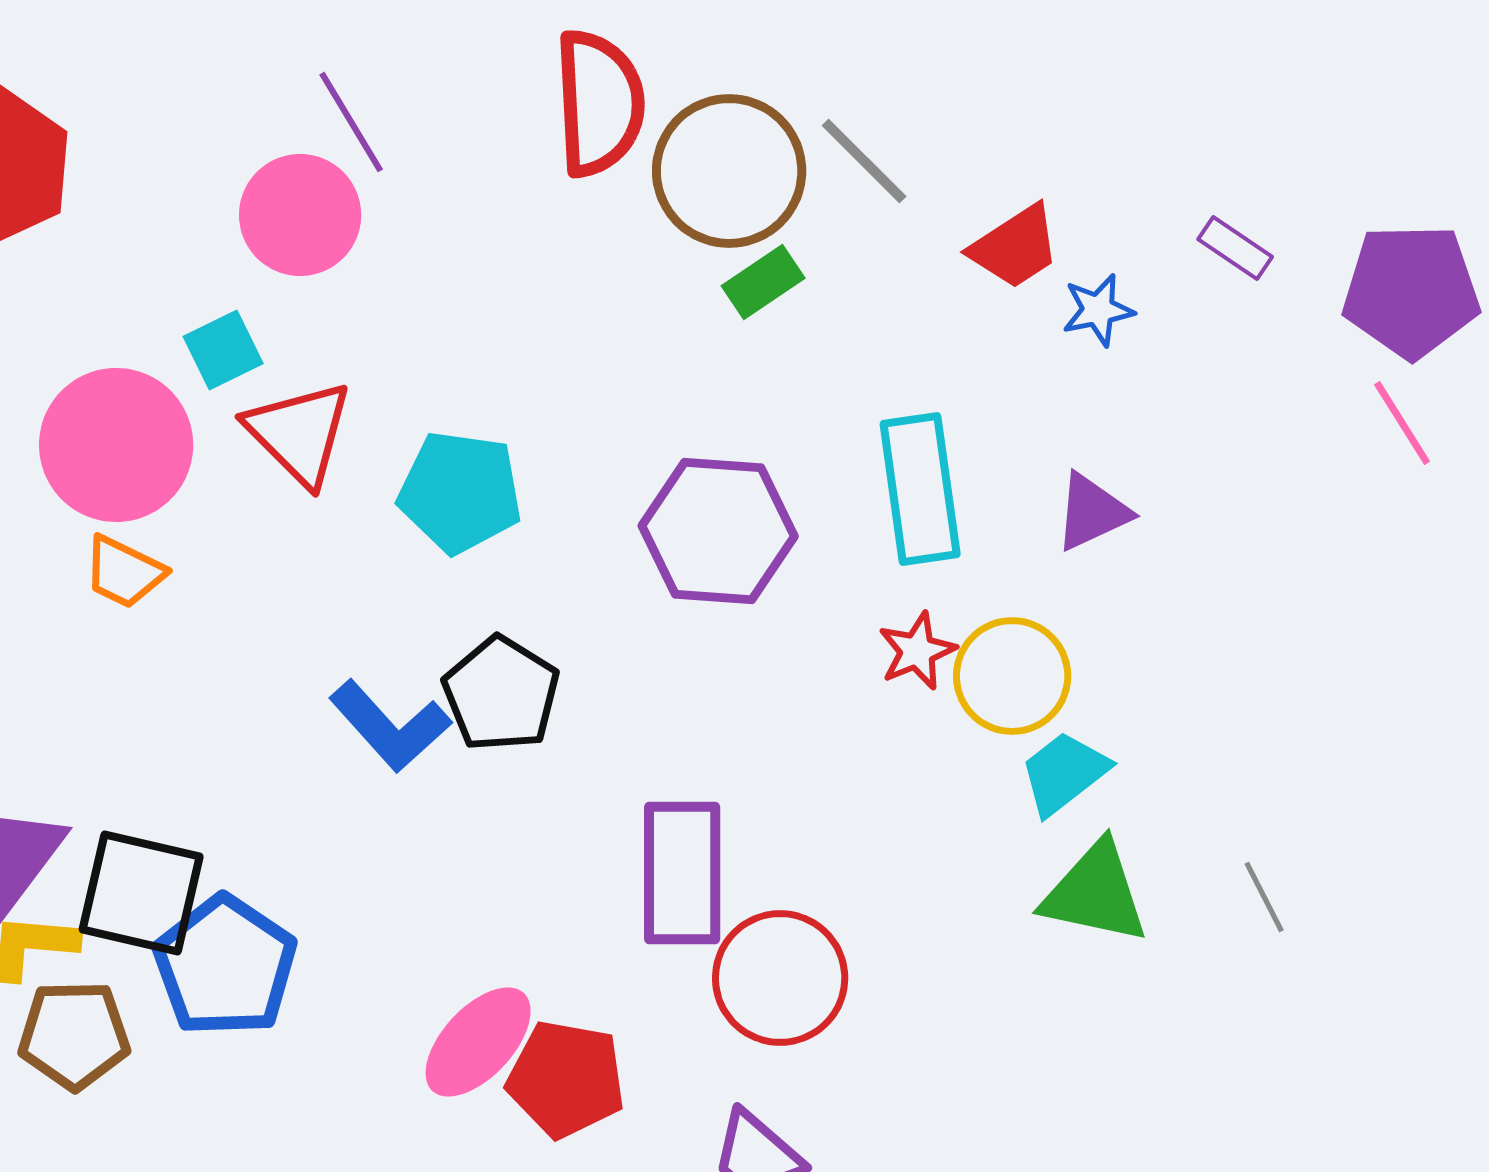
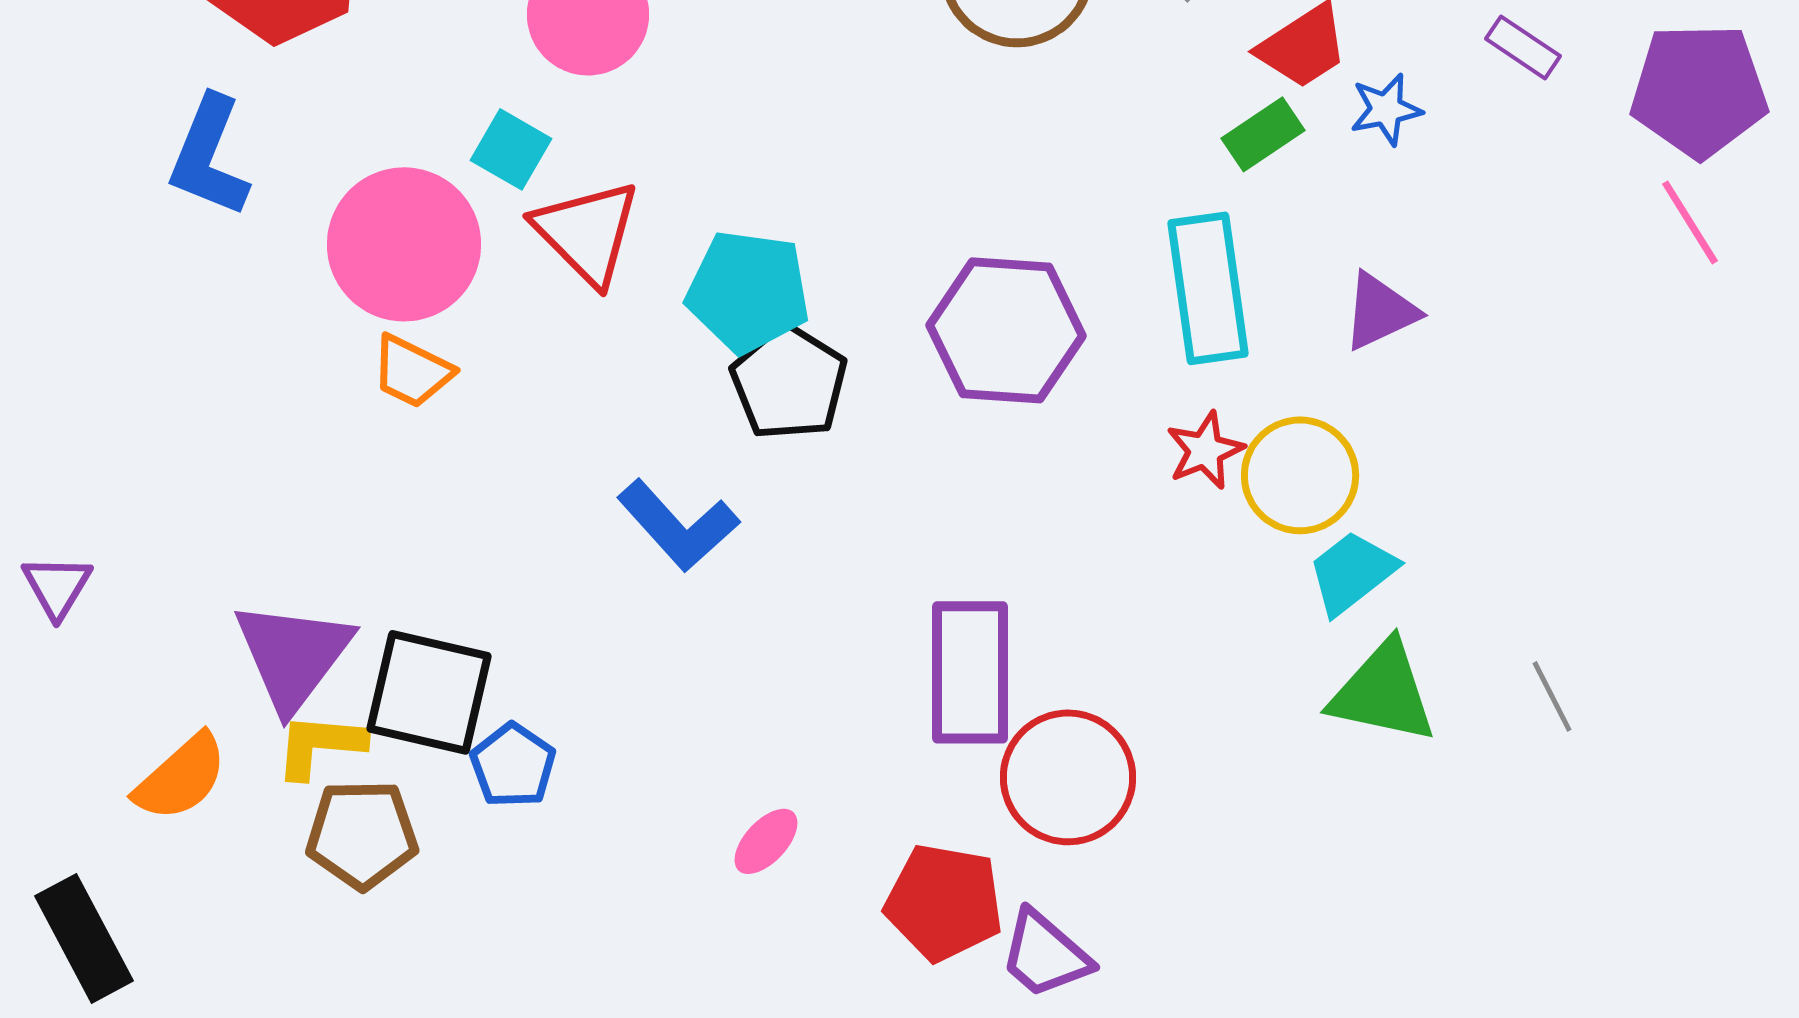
green rectangle: (763, 282) -> (1263, 134), moved
cyan square: (223, 350) -> (511, 149), turned -34
black pentagon: (501, 694) -> (789, 382), moved
blue pentagon: (225, 966) -> (513, 765), size x0.6
pink ellipse: (478, 1042) -> (766, 841), size x0.6
red pentagon: (566, 1079) -> (944, 902), moved

